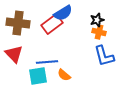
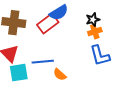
orange cross: (99, 32) -> (95, 32), turned -32
cyan square: (38, 76) -> (19, 73), moved

